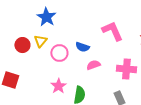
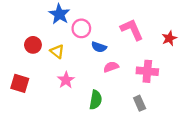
yellow triangle: (40, 41) -> (57, 51), moved, turned -32
pink circle: (59, 53) -> (81, 28), moved
pink star: (58, 86) -> (66, 80), moved

